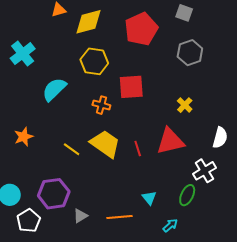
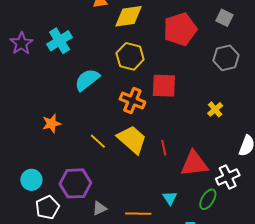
orange cross: (101, 105) -> (132, 100), size x1.4
red triangle: (170, 141) -> (194, 164), moved

